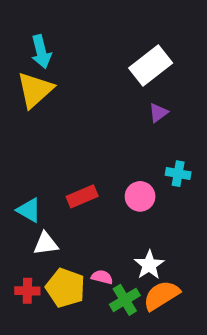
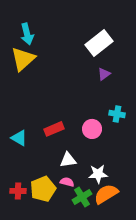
white triangle: (46, 244) -> (68, 160), moved
white star: (149, 265) -> (98, 174), turned 30
yellow pentagon: (65, 288) -> (43, 189), turned 30

